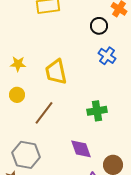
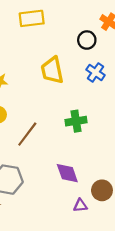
yellow trapezoid: (56, 72) -> (52, 70), moved
green cross: (97, 111) -> (76, 121), moved

